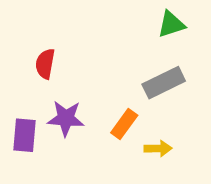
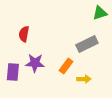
green triangle: (171, 24) -> (100, 13), moved

